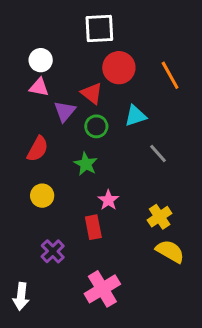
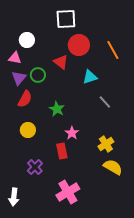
pink triangle: (39, 87) -> (15, 58), moved
purple triangle: (65, 111) -> (19, 78), moved
green circle: (96, 126) -> (38, 75), moved

